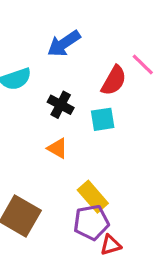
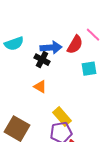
blue arrow: (64, 44) -> (51, 48), moved, turned -150
cyan square: (103, 119) -> (89, 69), moved

